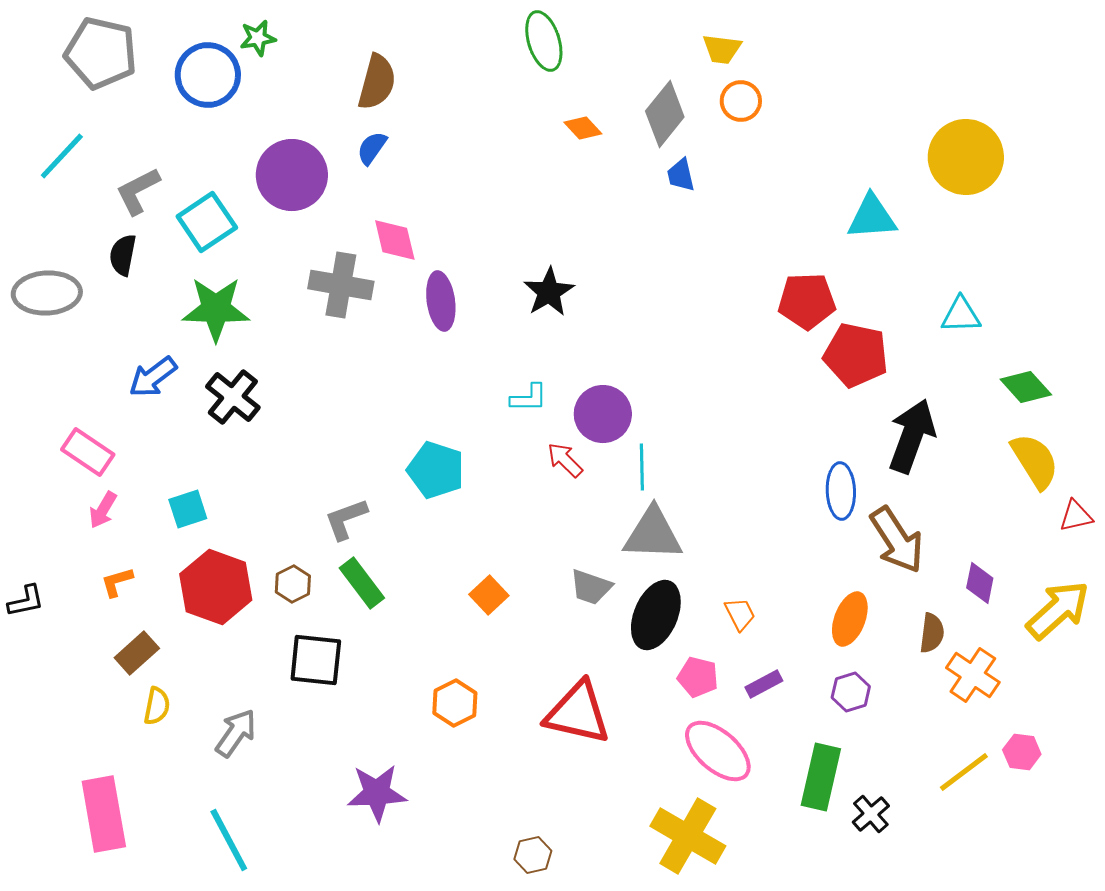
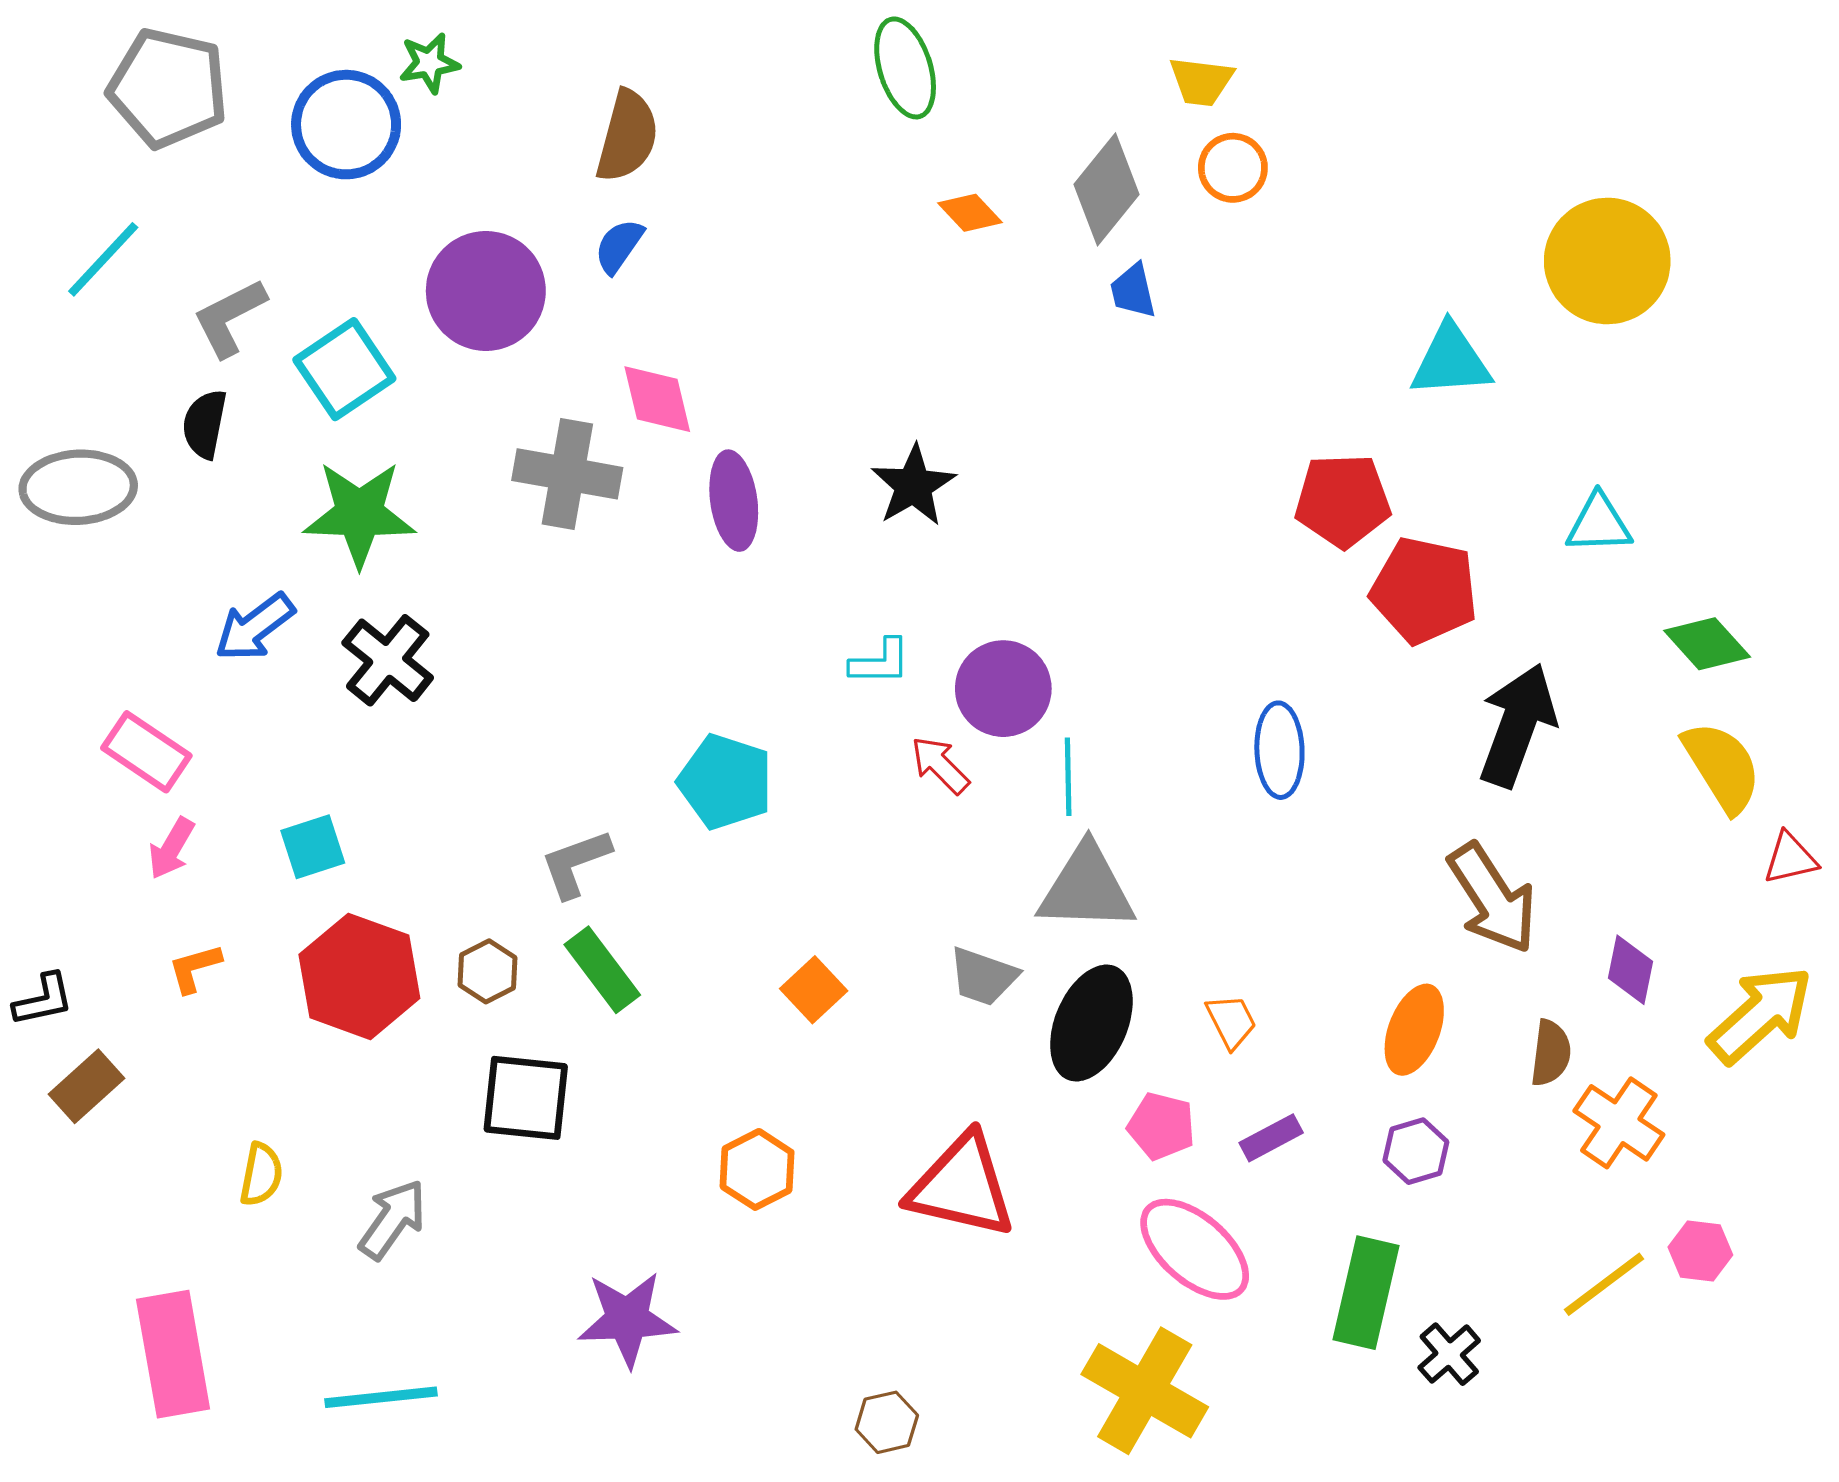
blue ellipse: (841, 491) -> (1279, 750), moved
brown rectangle: (137, 653) -> (87, 1086), moved
cyan line: (229, 840) -> (381, 1397), turned -68

